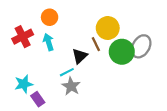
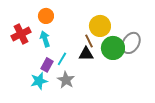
black triangle: (80, 56) -> (86, 54), moved, turned 42
cyan line: (67, 72) -> (62, 59), moved, turned -32
cyan star: (24, 84) -> (39, 81), moved
purple rectangle: (38, 99) -> (47, 65), moved, turned 64

